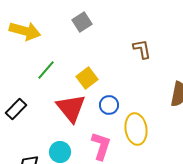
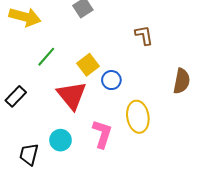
blue circle: (109, 105) -> (111, 80), moved

